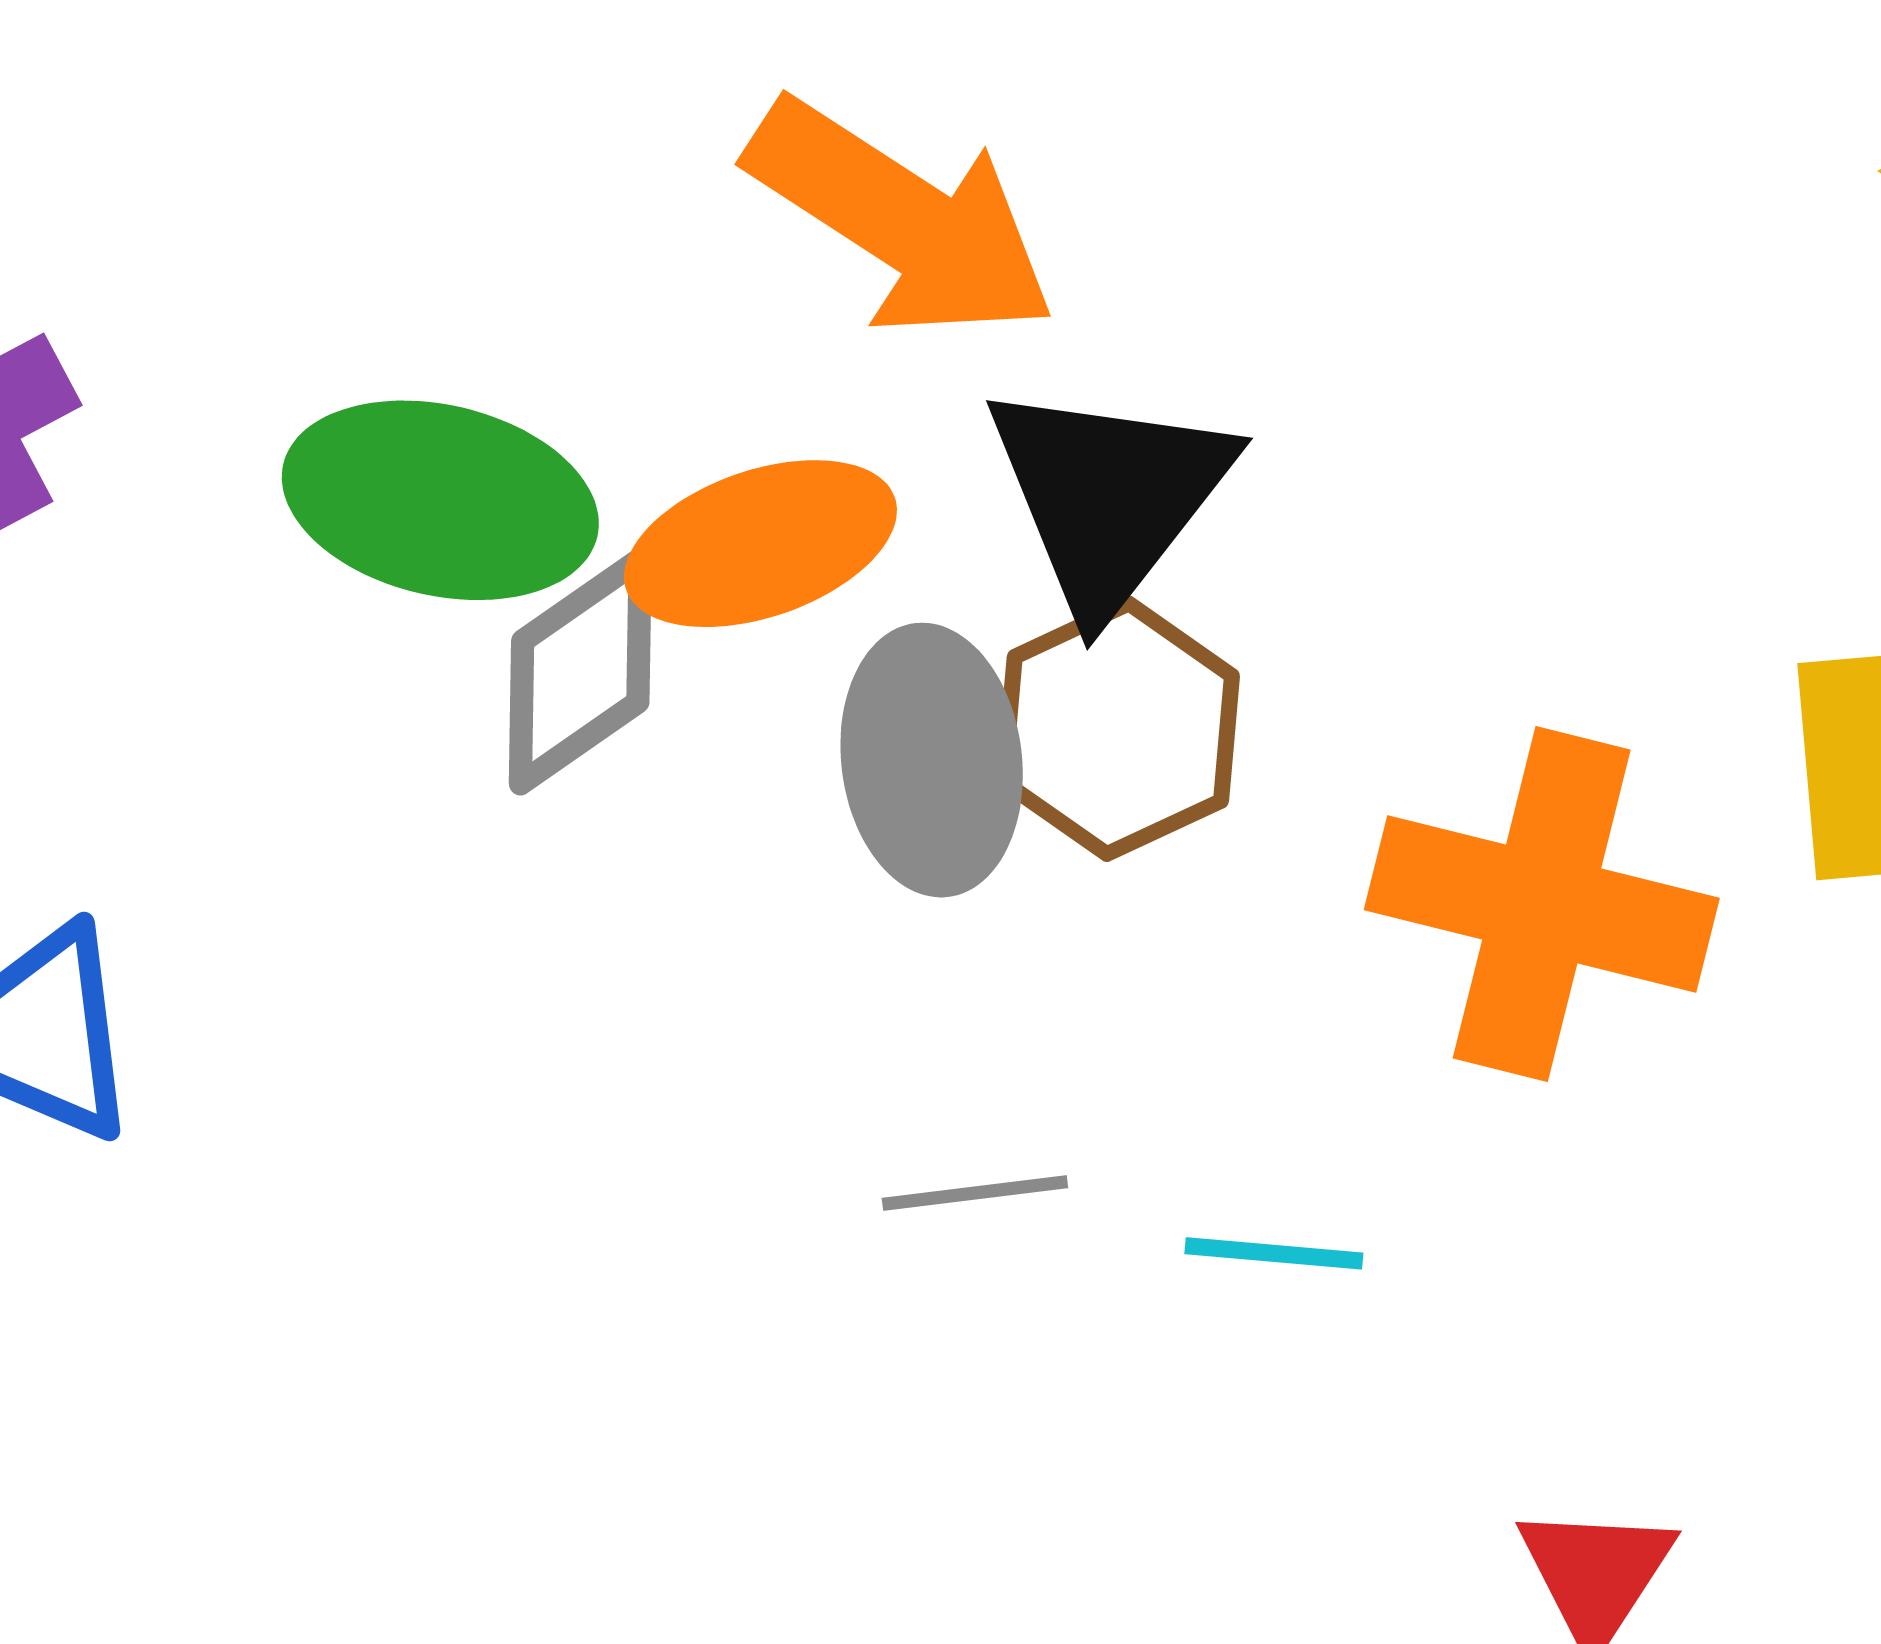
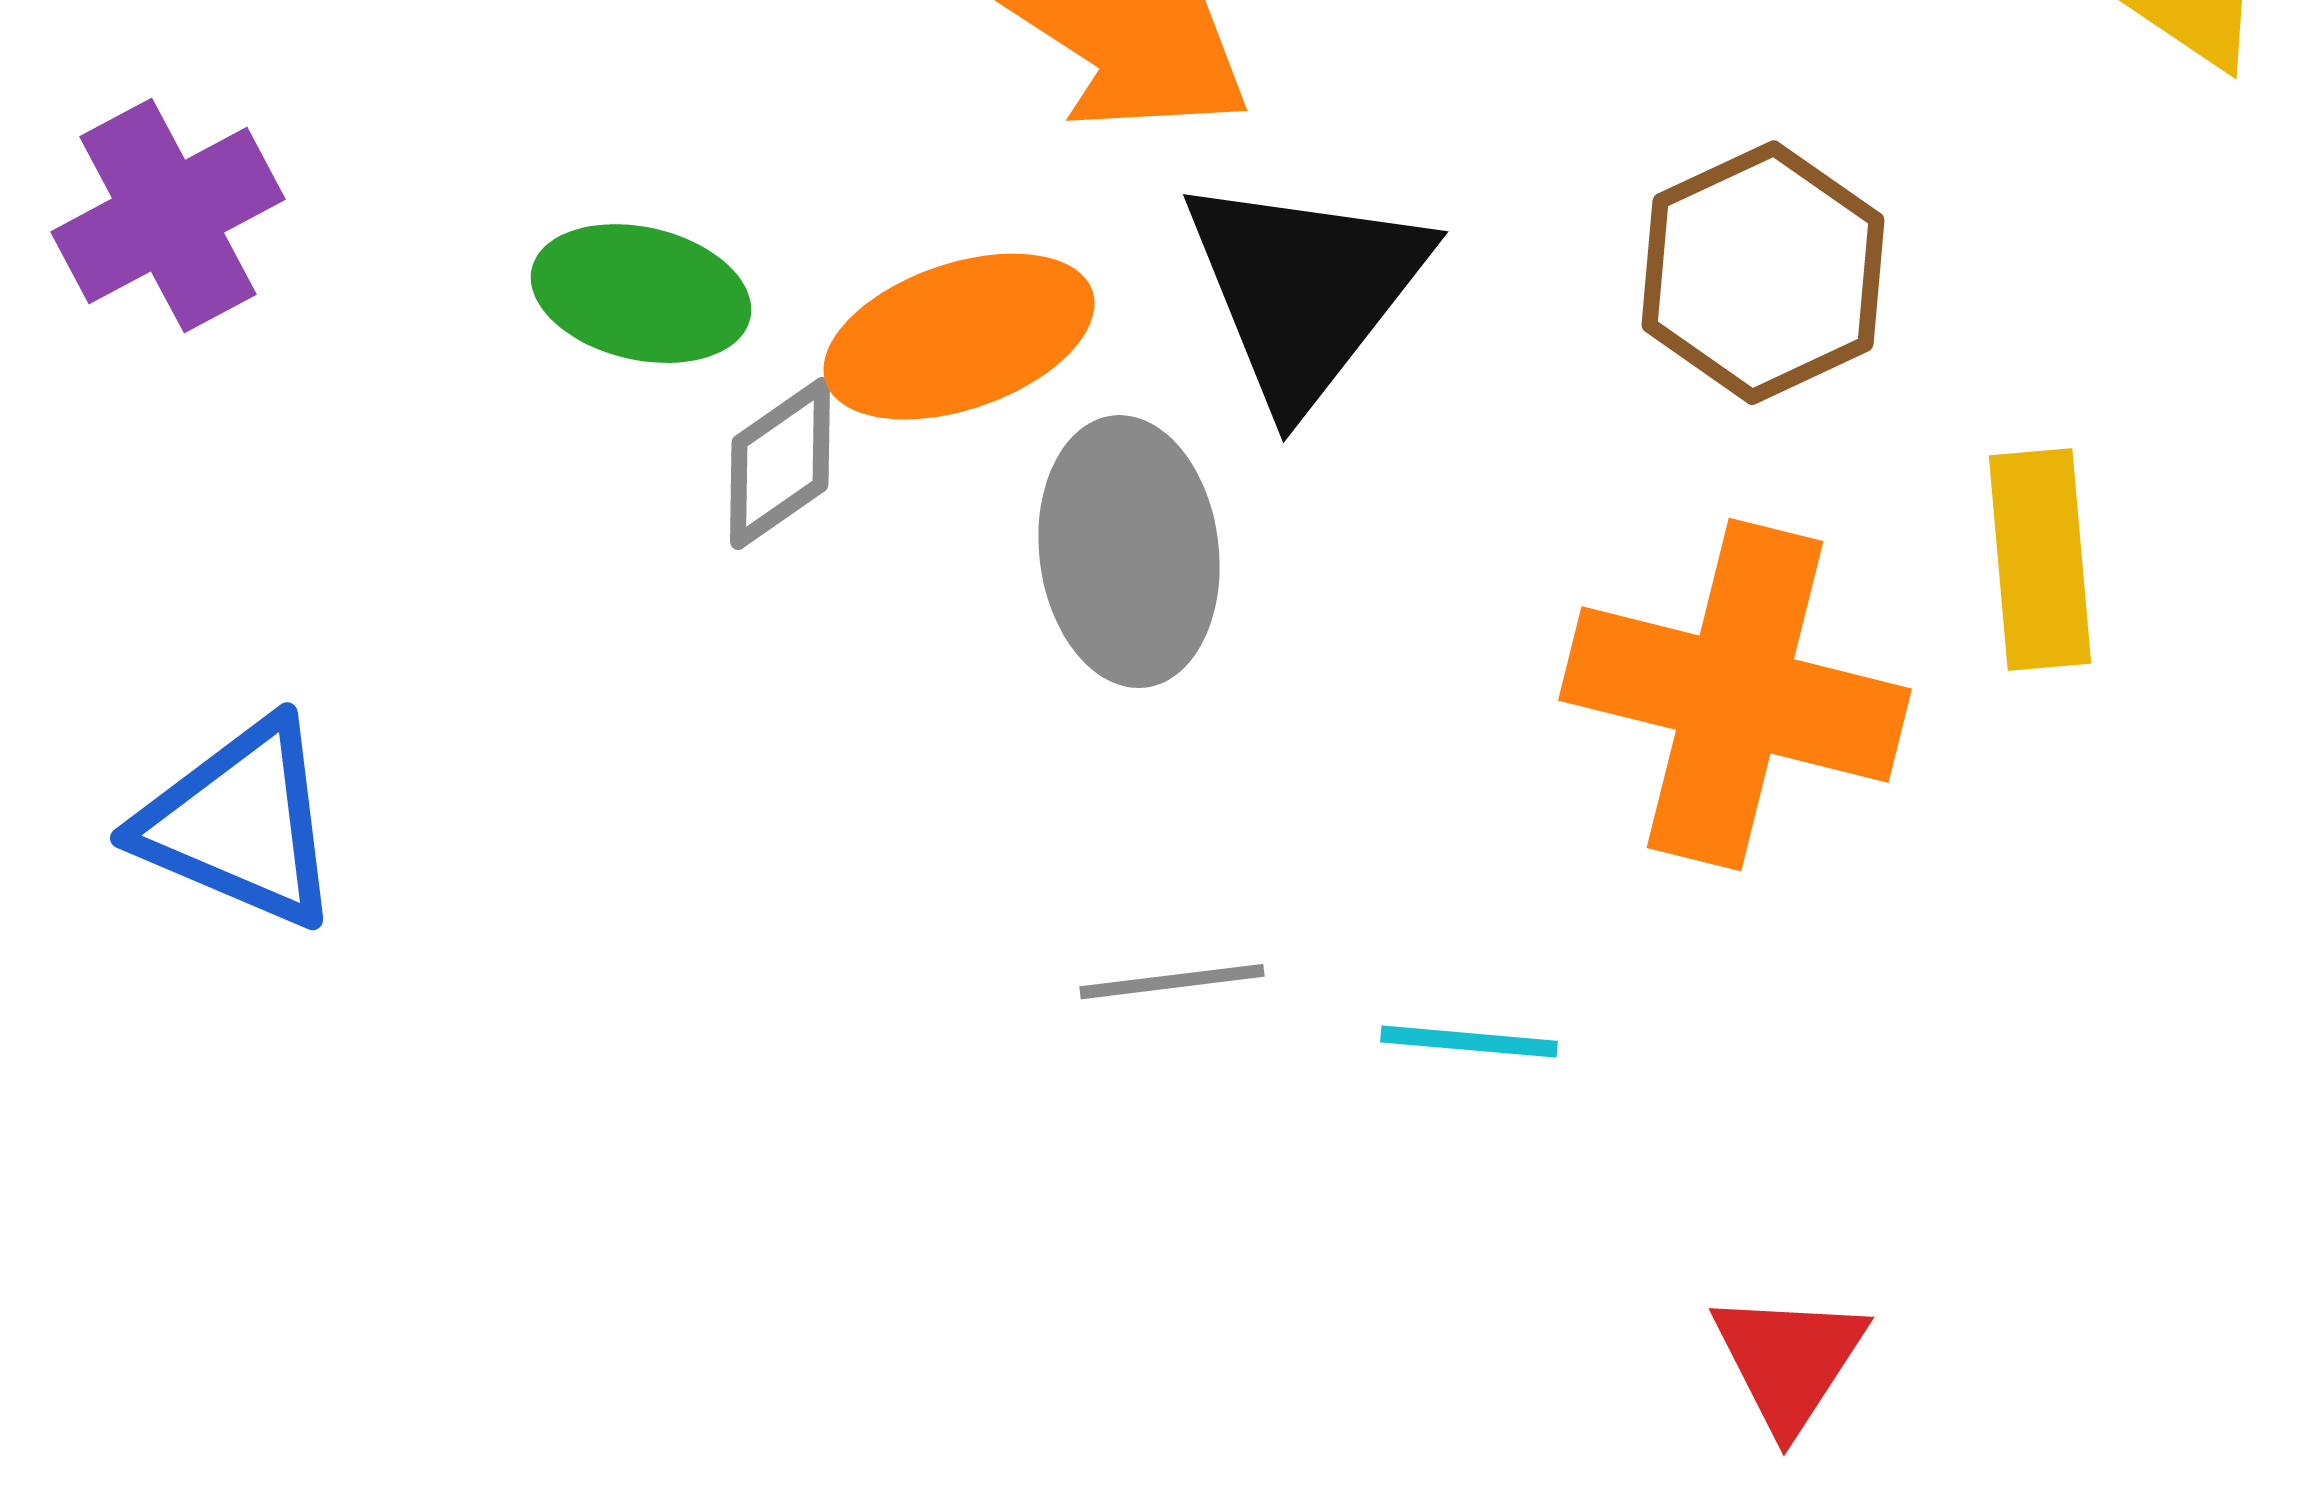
green ellipse: (440, 500) -> (641, 294), size x0.7
gray diamond: (580, 671) -> (780, 464), size x0.7
brown hexagon: (1118, 729) -> (1763, 273), moved

